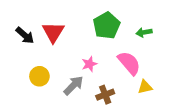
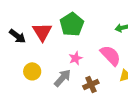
green pentagon: (107, 25) -> (72, 24), moved

